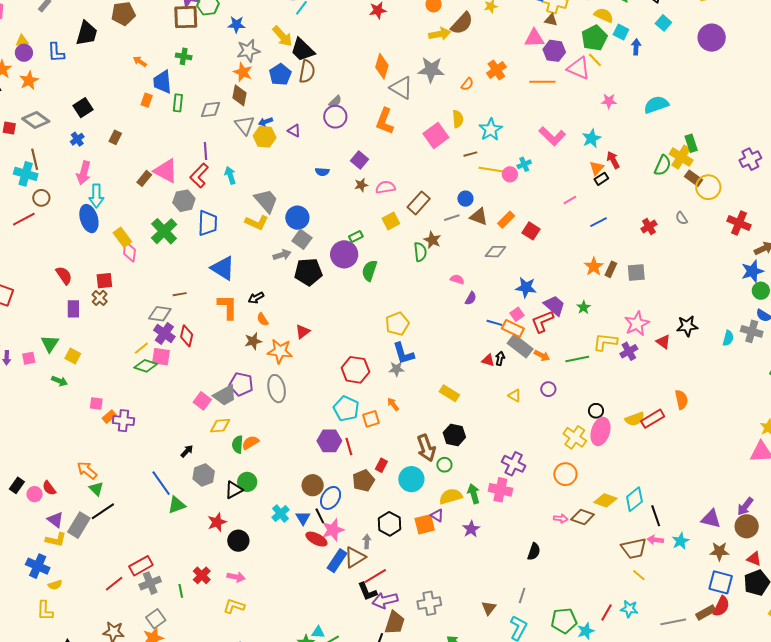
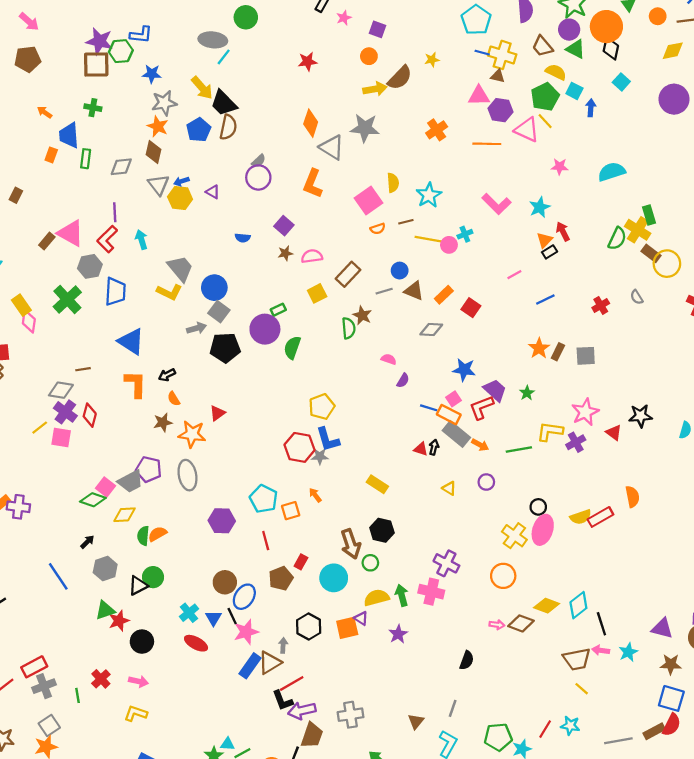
orange semicircle: (467, 84) -> (378, 229), moved, turned 32
green diamond: (146, 366) -> (93, 500), moved
red hexagon: (355, 370) -> (300, 447), moved
purple hexagon: (329, 441) -> (222, 521), moved
green triangle: (177, 505) -> (105, 610), moved
red ellipse: (316, 539) -> (196, 643), moved

